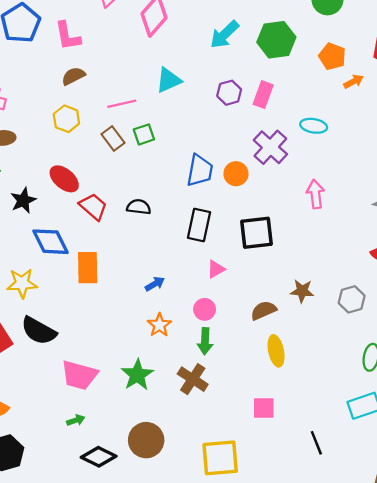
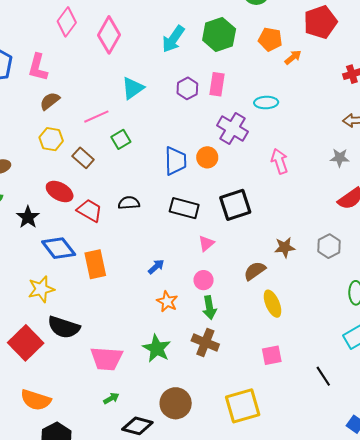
pink L-shape: (68, 36) -> (38, 67), turned 36
brown rectangle: (113, 138) -> (83, 158), moved
black rectangle: (199, 225) -> (184, 208), turned -76

